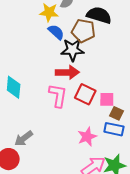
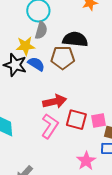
black star: (72, 50) -> (15, 65), moved, turned 30
pink L-shape: (58, 96) -> (50, 126), turned 35

